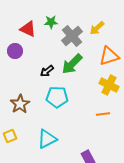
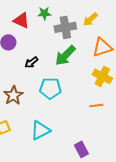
gray cross: (72, 36) -> (65, 27), turned 30
black arrow: (47, 71) -> (31, 62), moved

